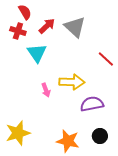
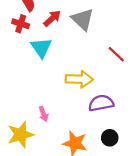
pink arrow: (46, 90) -> (43, 114), moved

